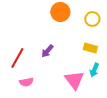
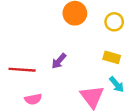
red line: (17, 58) -> (22, 70), turned 65
cyan arrow: (94, 70) -> (117, 84), turned -64

